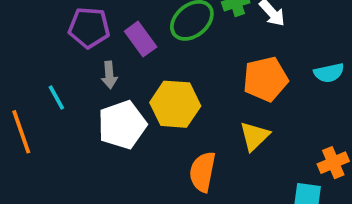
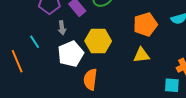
yellow triangle: (254, 136) -> (141, 55), turned 42
orange semicircle: (202, 172) -> (90, 79), moved

